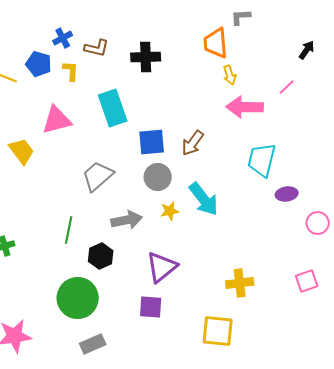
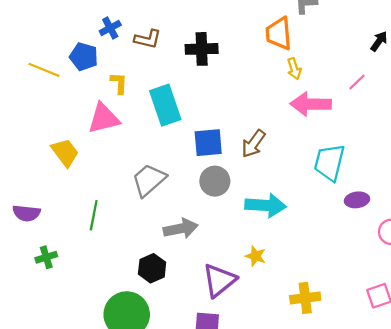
yellow L-shape: (71, 71) -> (119, 83), moved
cyan arrow: (204, 199) -> (266, 205), turned -48
yellow star: (170, 211) -> (256, 256), moved, turned 30
green line: (69, 230) -> (94, 215), moved

